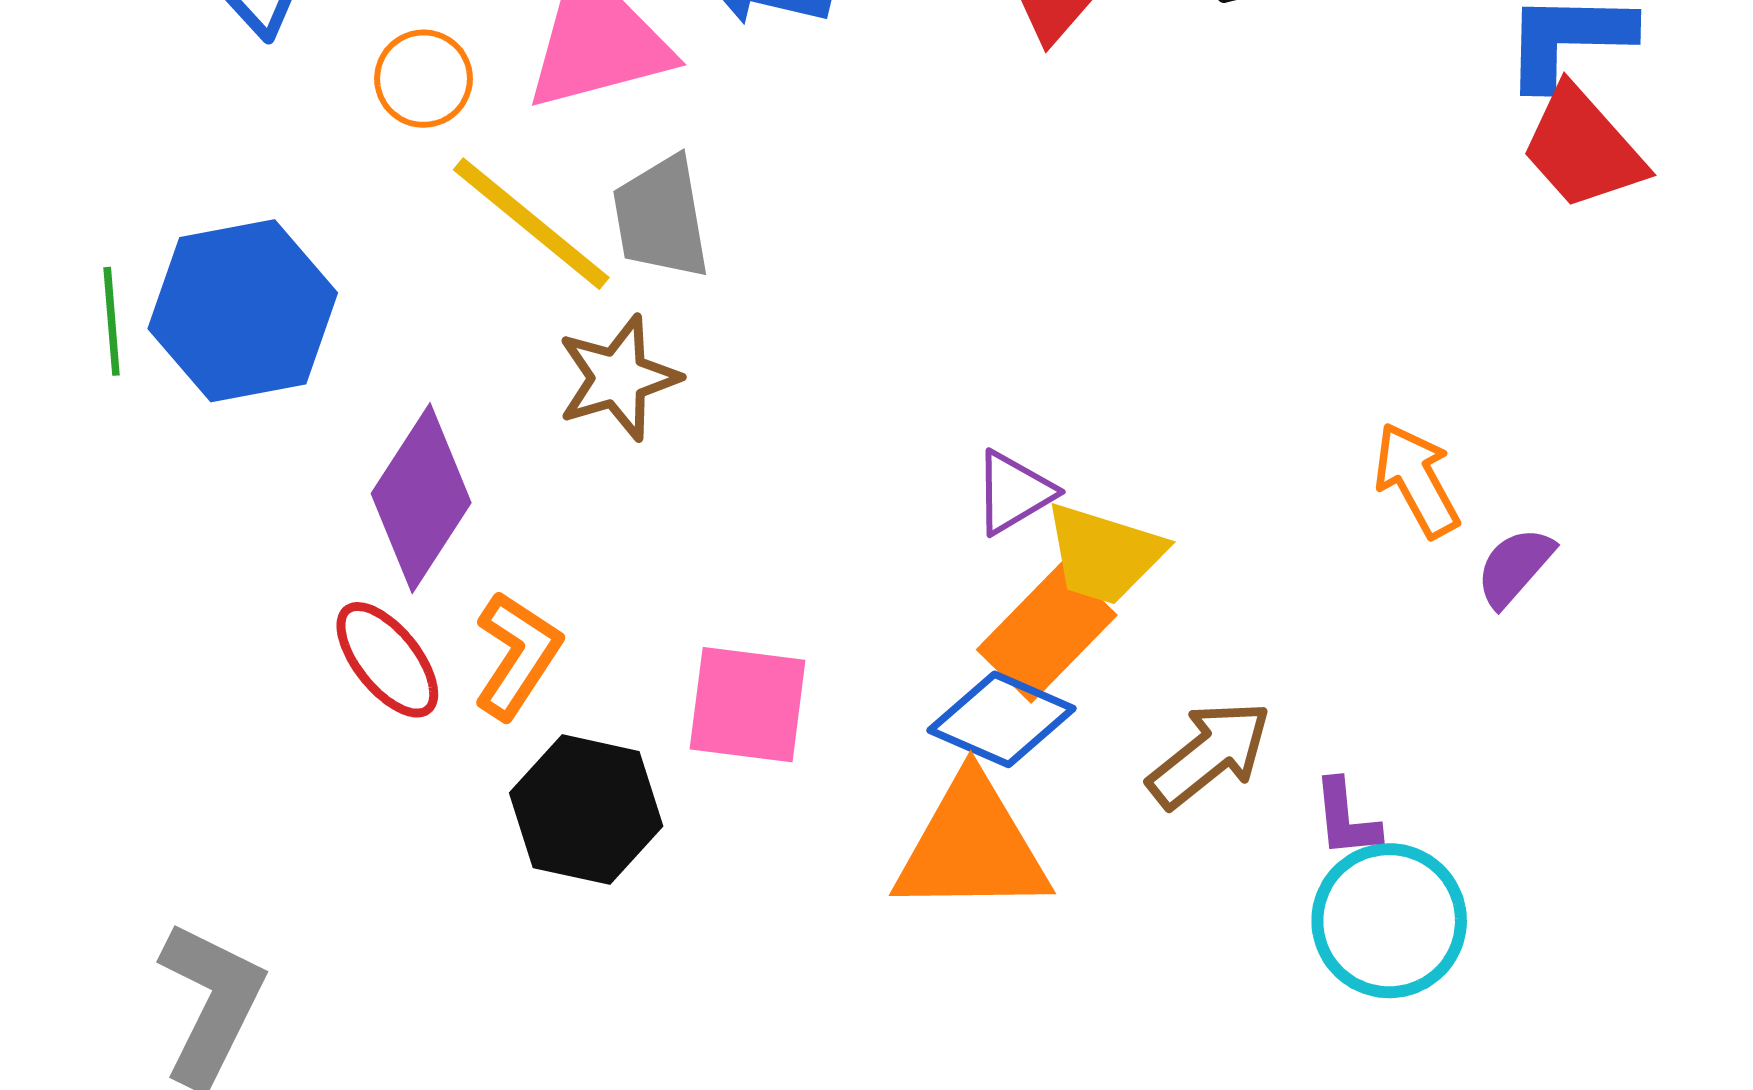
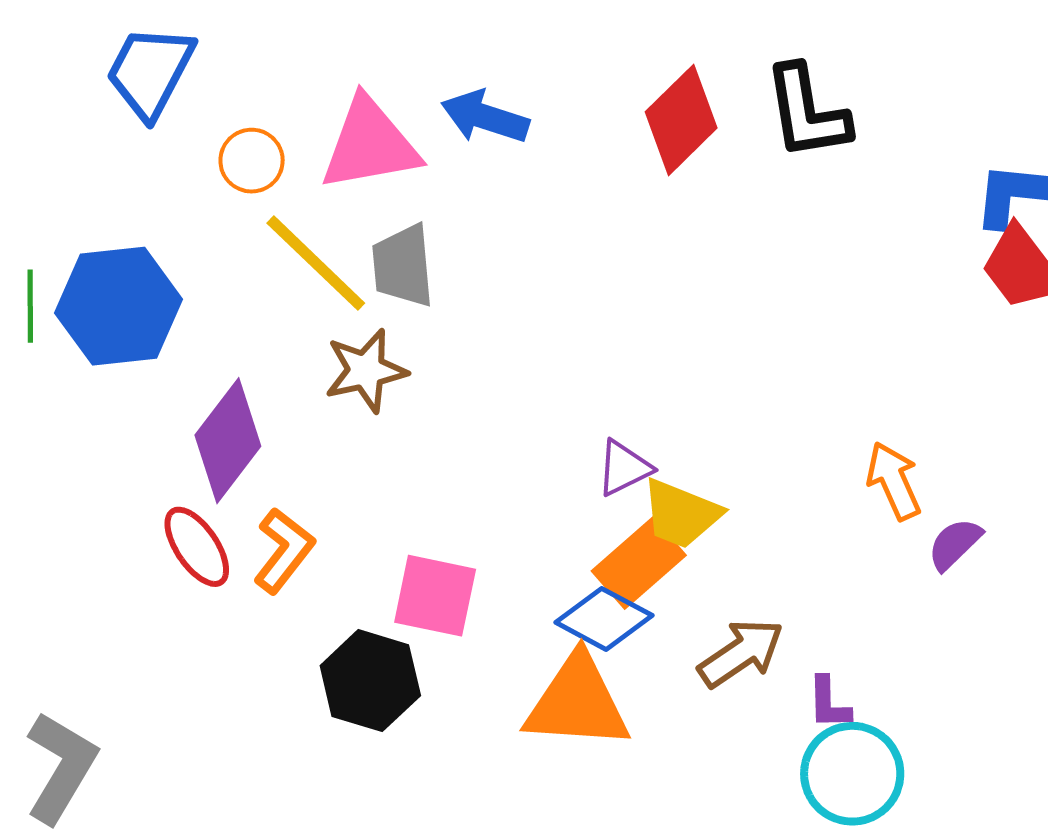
black hexagon: (586, 810) -> (370, 681), moved

